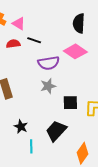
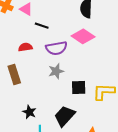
red semicircle: (13, 44) -> (25, 47), moved

